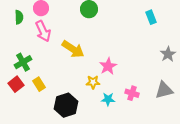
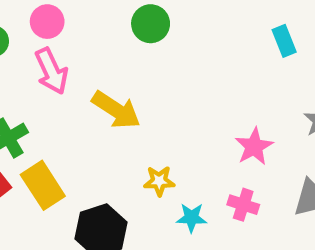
pink star: (108, 66) -> (254, 147), moved
yellow rectangle: (39, 84) -> (43, 185), size x1.5

